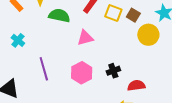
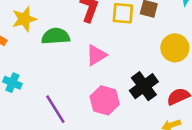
yellow circle: (148, 35) -> (175, 48), moved
black cross: (113, 71) -> (144, 86), size x1.5

